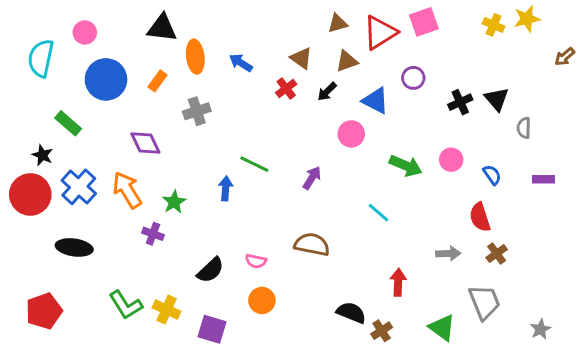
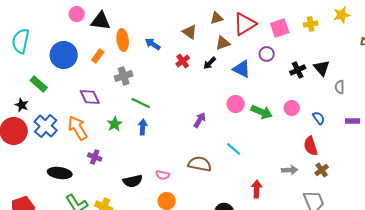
pink square: (424, 22) -> (280, 28), moved
yellow cross: (494, 25) -> (311, 24), moved, turned -32
pink circle: (85, 32) -> (77, 14), moved
brown triangle: (301, 58) -> (190, 32), moved
pink circle: (351, 134) -> (236, 104), moved
green line: (254, 164) -> (141, 103), moved
green star: (174, 202) -> (115, 124), moved
cyan line: (378, 213) -> (234, 149), moved
black ellipse: (74, 247) -> (60, 173), moved
black semicircle: (210, 270) -> (133, 181), turned 30

